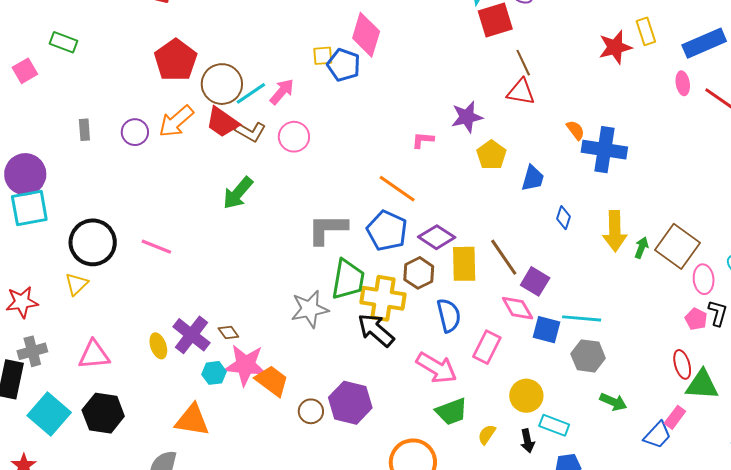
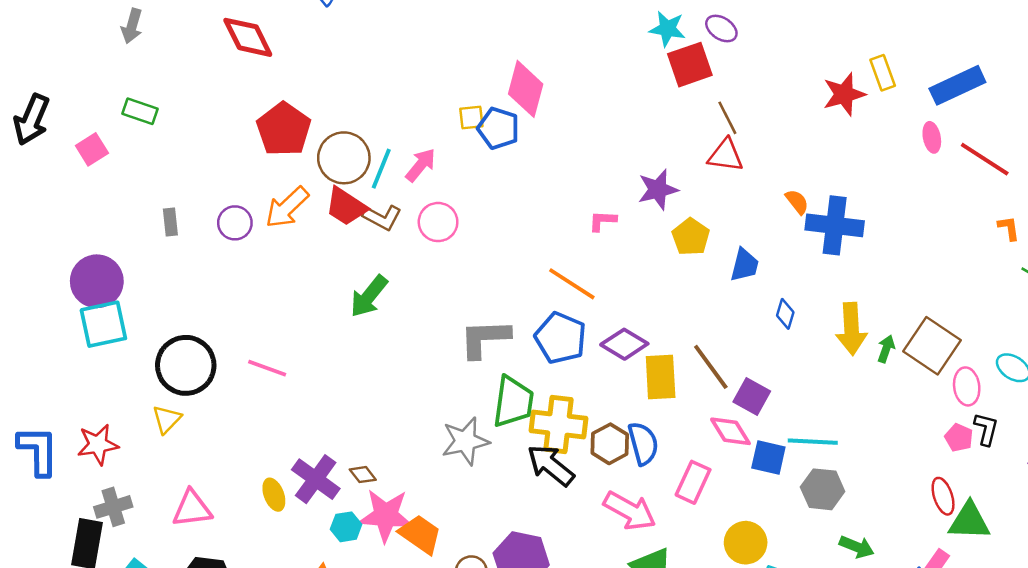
cyan line: (251, 93) -> (381, 169), turned -32
brown hexagon: (419, 273) -> (610, 444), moved

